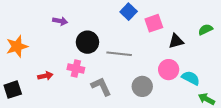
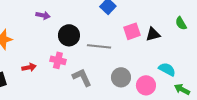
pink square: (154, 23) -> (132, 31), moved
green semicircle: (205, 30) -> (181, 23), turned -96
pink circle: (169, 70) -> (146, 85), moved

